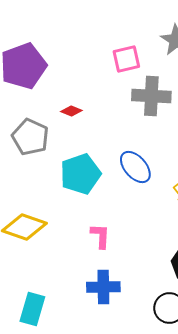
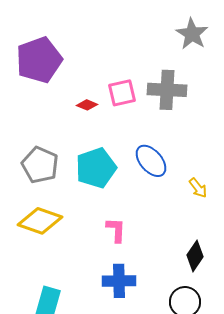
pink square: (126, 59) -> (122, 93), moved
gray pentagon: (30, 137) -> (40, 165), moved

